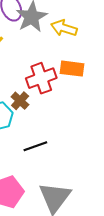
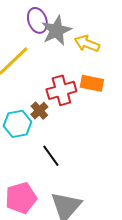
black line: (35, 146) -> (51, 156), turned 70

